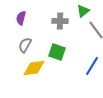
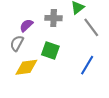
purple semicircle: (21, 18) -> (26, 25), moved, turned 32

